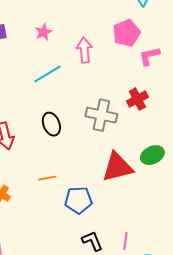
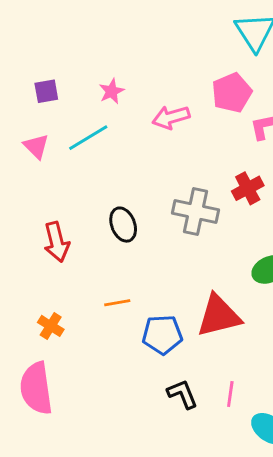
pink arrow: (84, 50) -> (171, 117), turned -100
cyan line: (47, 74) -> (88, 138), moved
red triangle: (117, 167) -> (219, 316), moved

